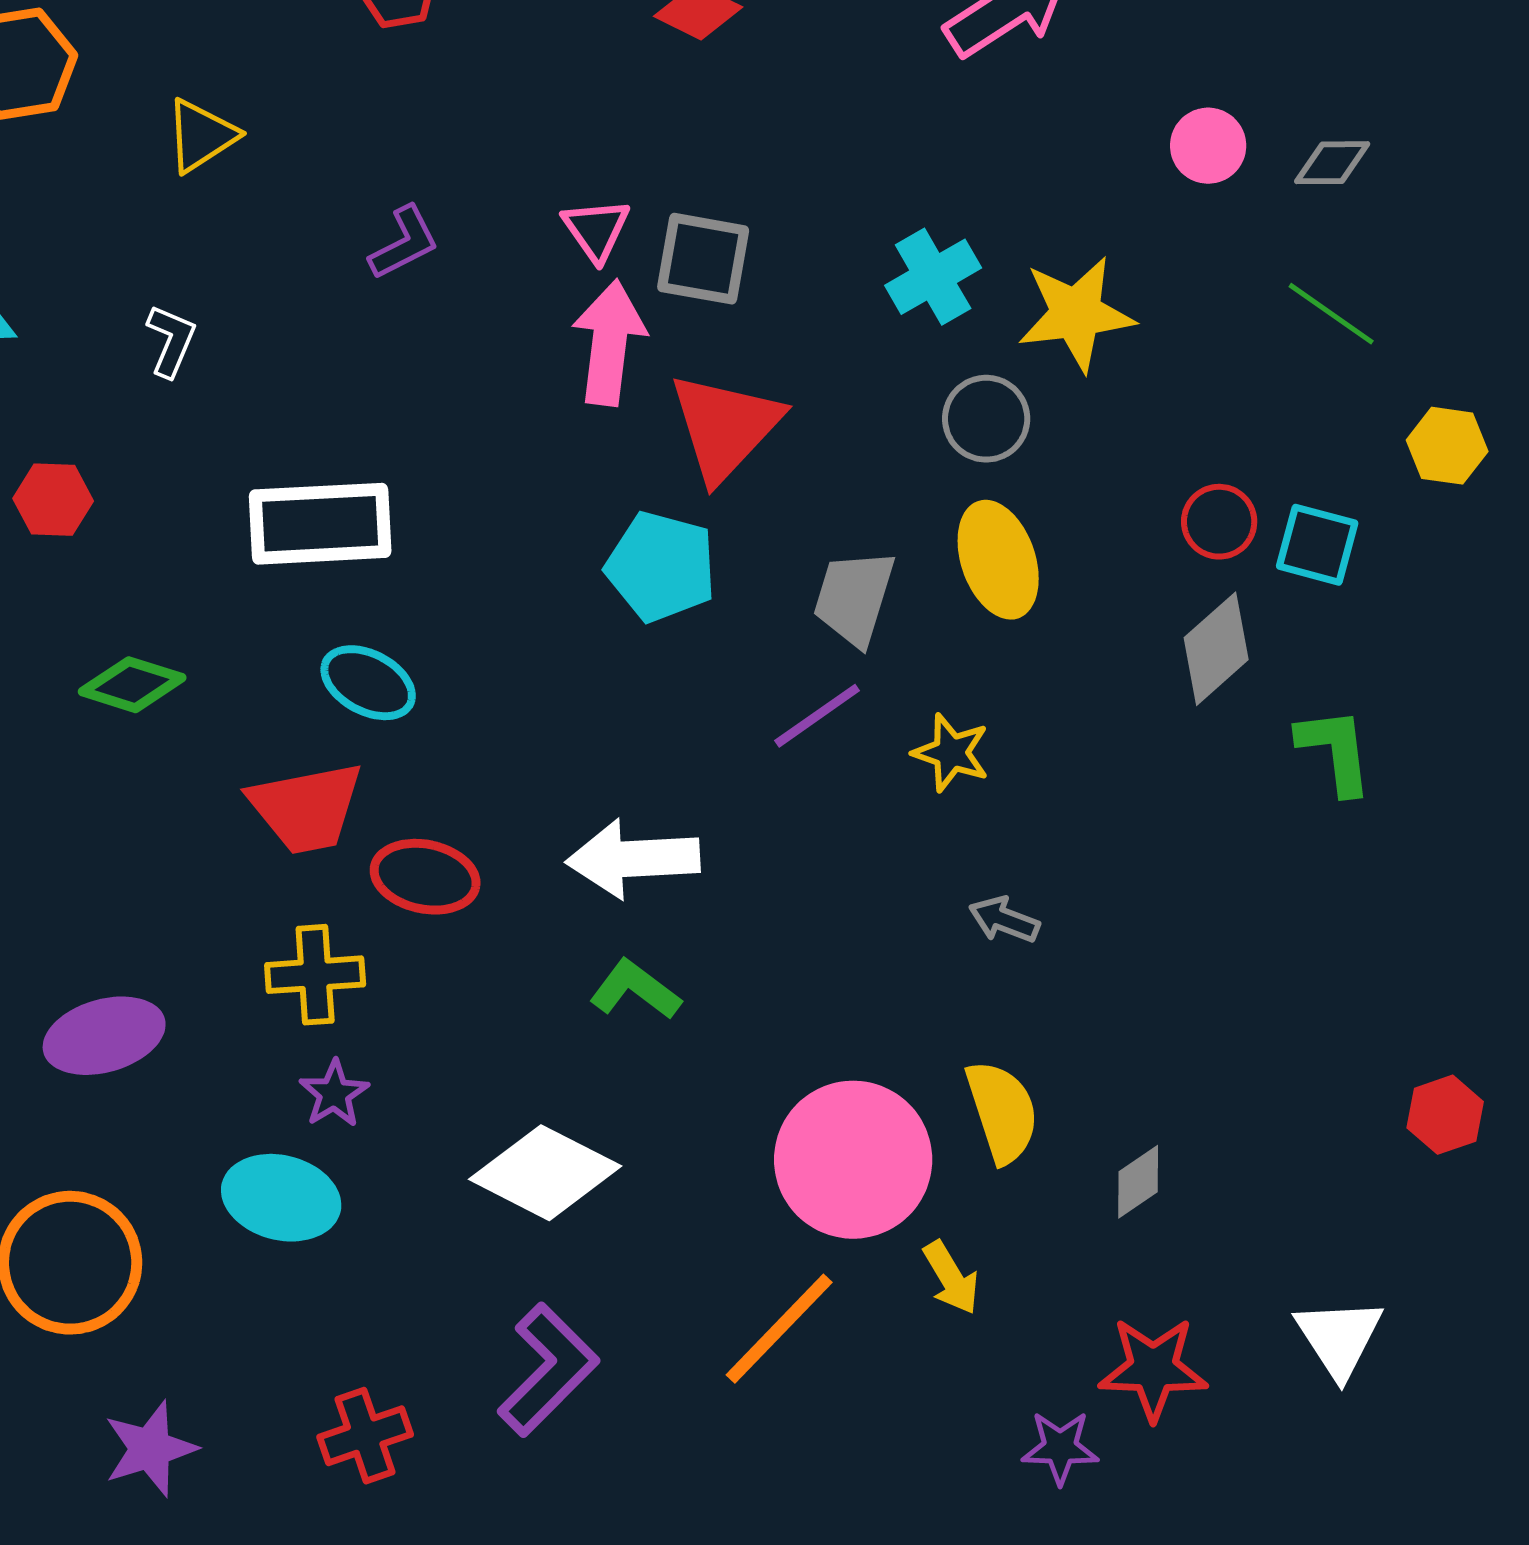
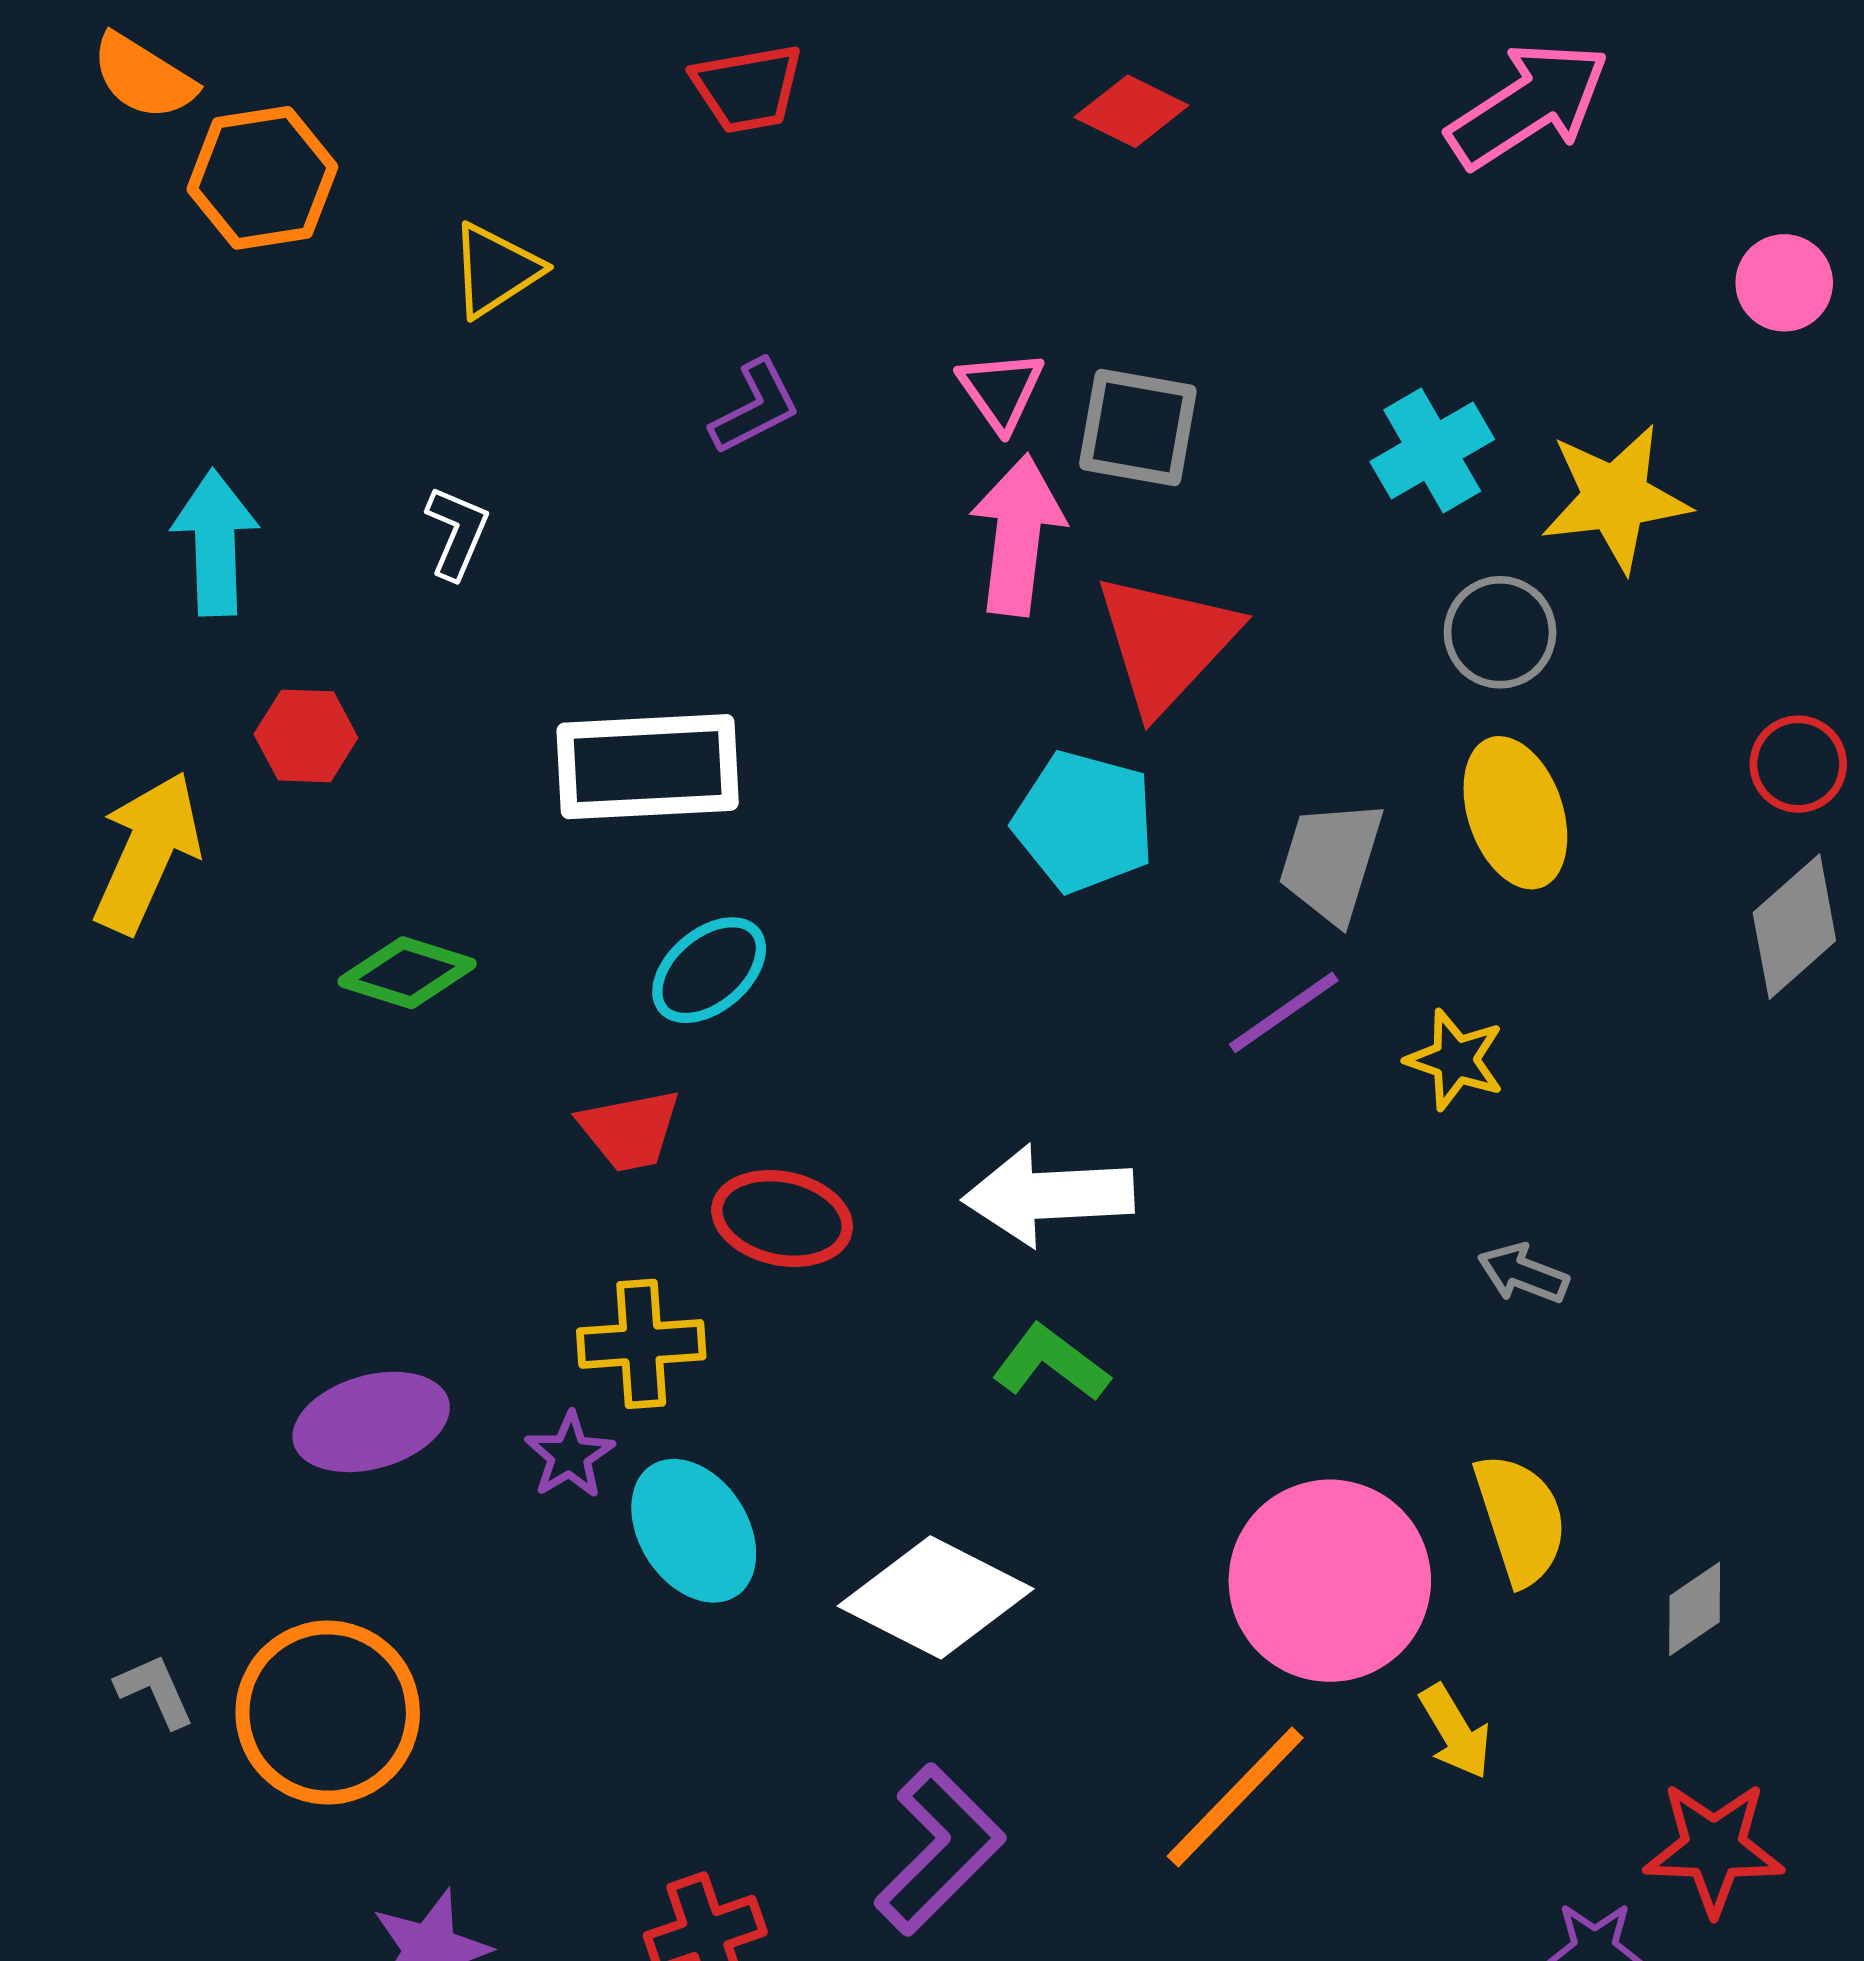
cyan ellipse: (368, 683) -> (709, 970), turned -68
red trapezoid: (306, 808) -> (630, 1130), size x0.7
purple star: (334, 1094) -> (570, 1455), moved
cyan ellipse: (281, 1198) -> (694, 1531), moved, turned 43

